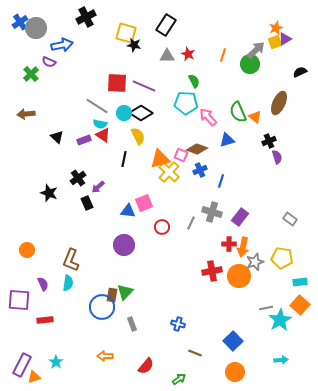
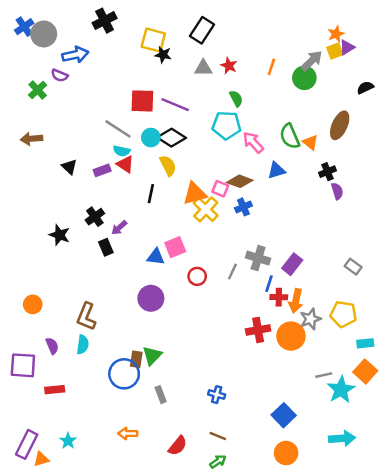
blue line: (221, 181) -> (269, 284), moved
brown line: (195, 353) -> (218, 436), moved
cyan arrow: (281, 360) -> (342, 438), size x1.5

